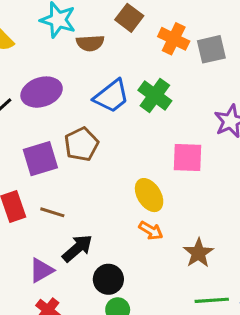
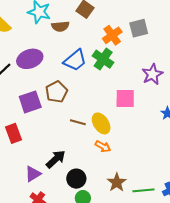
orange cross: (174, 39) -> (112, 35), moved, turned 30
brown line: (52, 212) -> (78, 122), moved
brown star: (198, 253) -> (117, 182), moved

